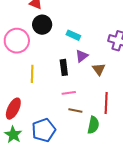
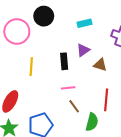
cyan rectangle: (73, 35) -> (84, 23), moved, turned -40
brown triangle: (99, 69) -> (100, 65), turned -40
brown line: (75, 111) -> (74, 106), turned 40

